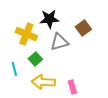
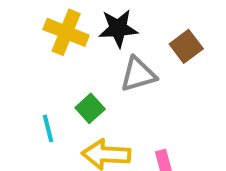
yellow cross: (26, 34) -> (66, 32), moved

